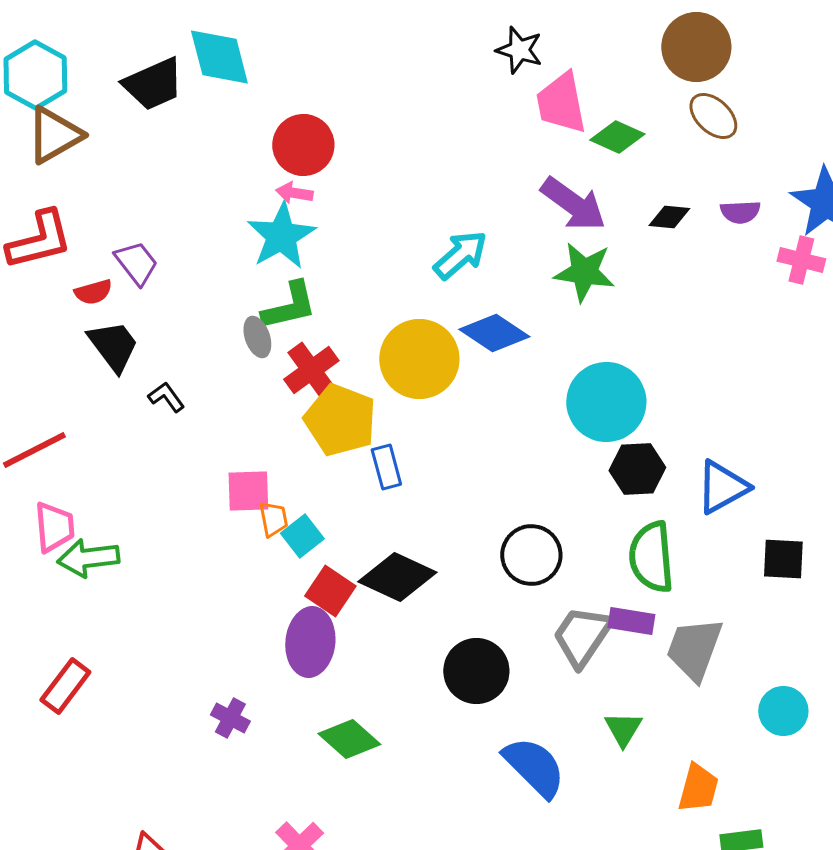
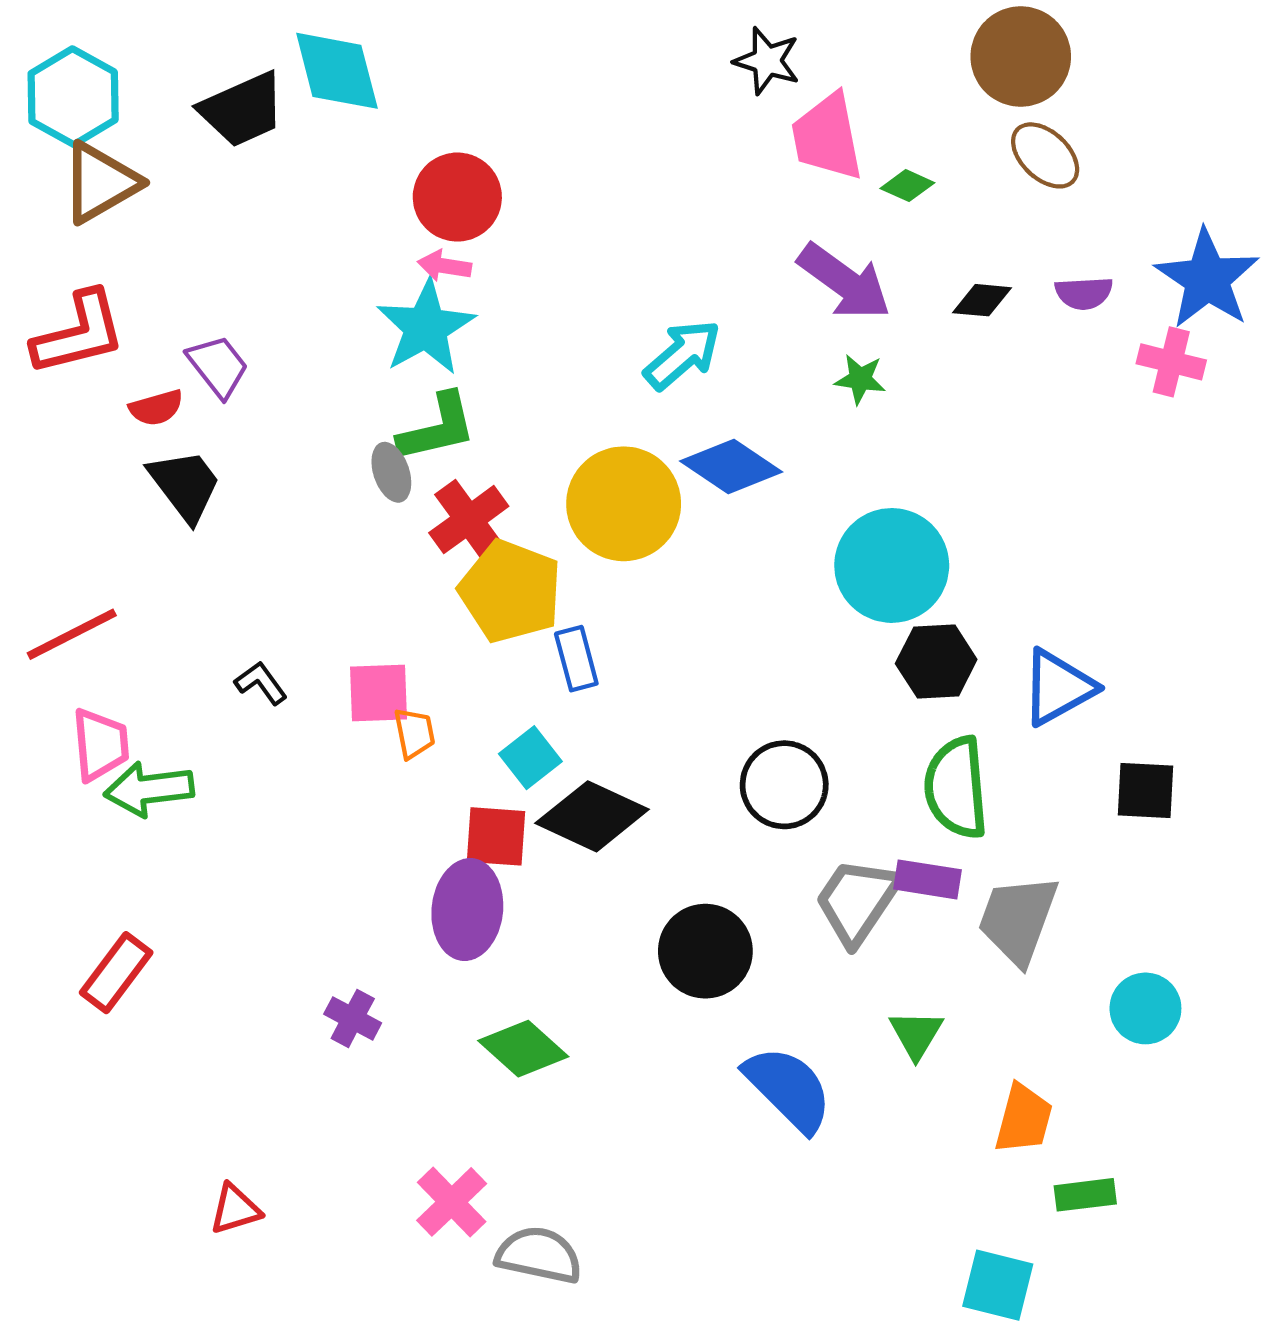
green diamond: (617, 137) -> (907, 186), size x0.7
green star: (584, 272) -> (860, 379), size x0.6
black L-shape: (166, 397) -> (261, 683), moved
cyan square: (302, 536) -> (530, 758), moved
red square: (330, 591) -> (496, 836), turned -30

